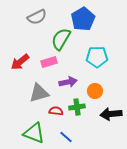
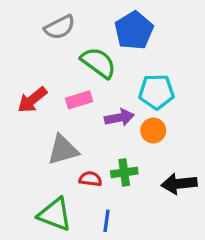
green semicircle: (61, 39) -> (98, 63), turned 95
purple arrow: (68, 82) -> (119, 118), moved
orange circle: (95, 91) -> (153, 130), moved
blue line: (66, 137) -> (106, 221), turned 56

